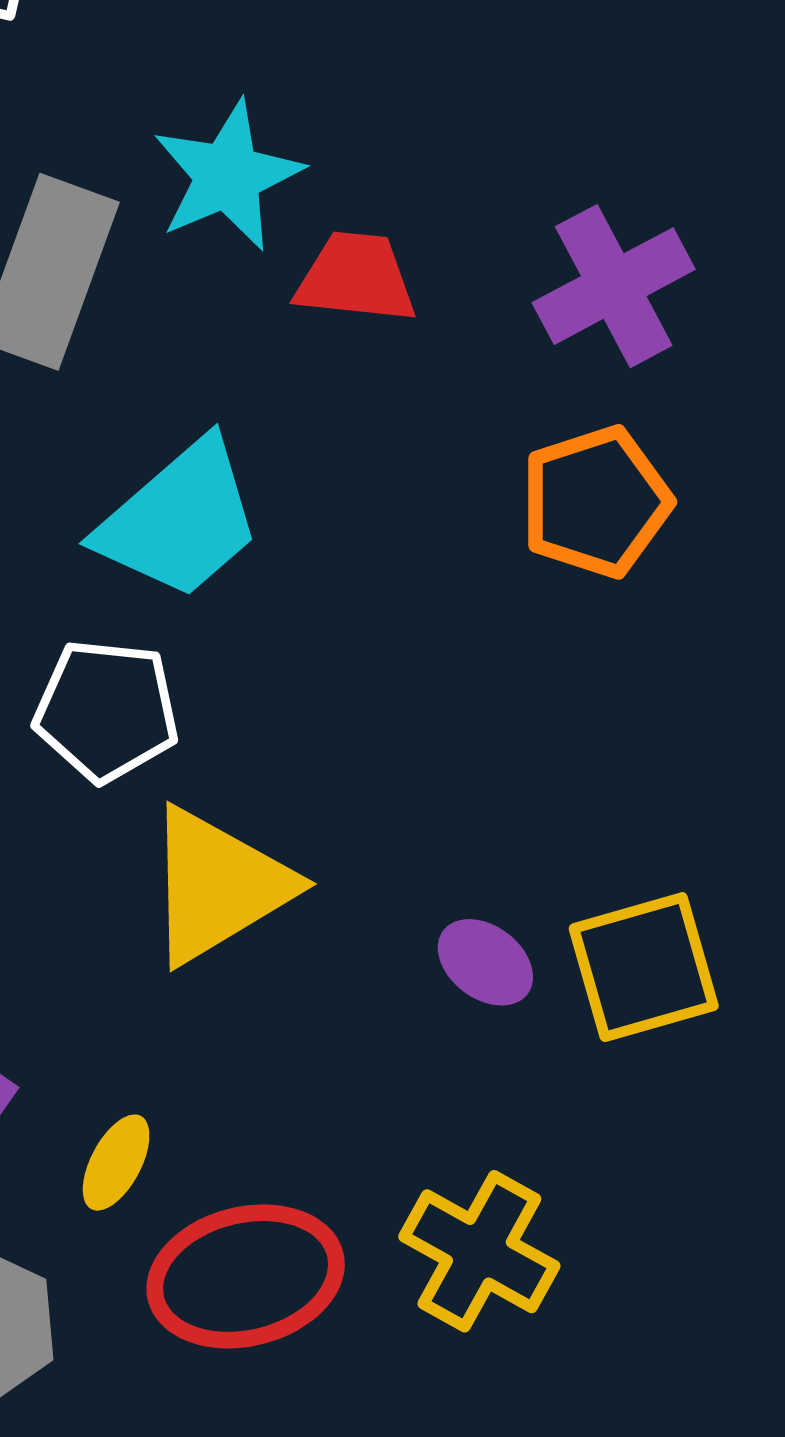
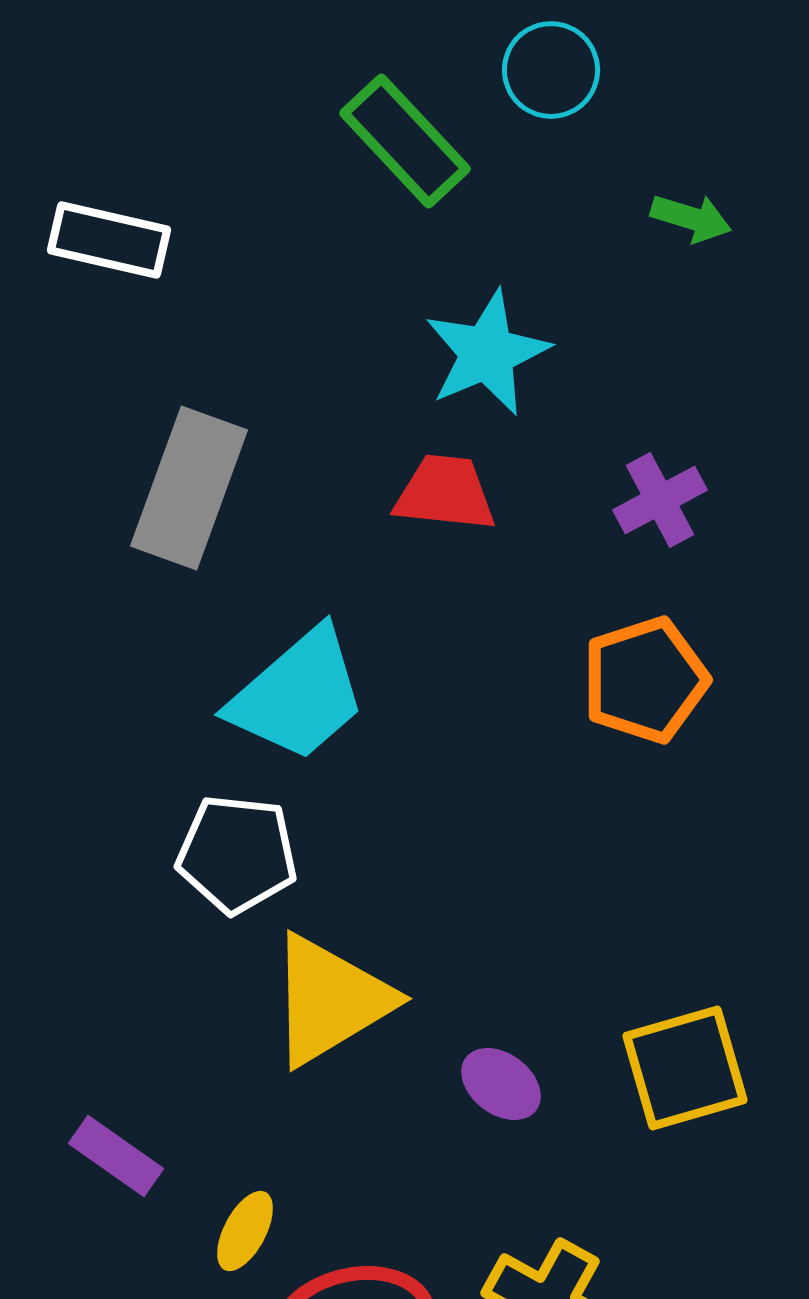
cyan star: (228, 176) -> (487, 353), moved
purple cross: (614, 286) -> (660, 500), size x0.7
purple ellipse: (485, 962) -> (501, 1084), moved

